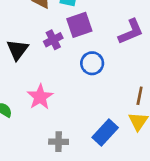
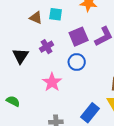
purple square: (79, 25) -> (79, 37), moved
pink star: (40, 97) -> (52, 82), moved

